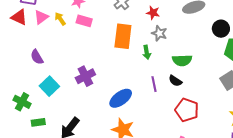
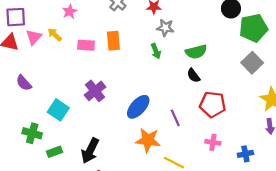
pink rectangle: (84, 21) -> (86, 45), moved
orange rectangle: (123, 36) -> (113, 41), moved, size x0.7
purple semicircle: (37, 57) -> (24, 83), moved
black semicircle: (175, 81) -> (193, 75), turned 32
purple line: (154, 84) -> (175, 118), moved

